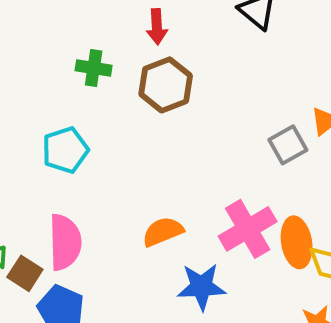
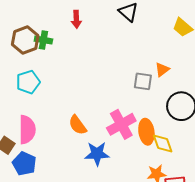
brown hexagon: (166, 85) -> (25, 40), moved
gray square: (288, 145) -> (143, 81), turned 36
orange semicircle: (163, 232) -> (78, 125), turned -105

